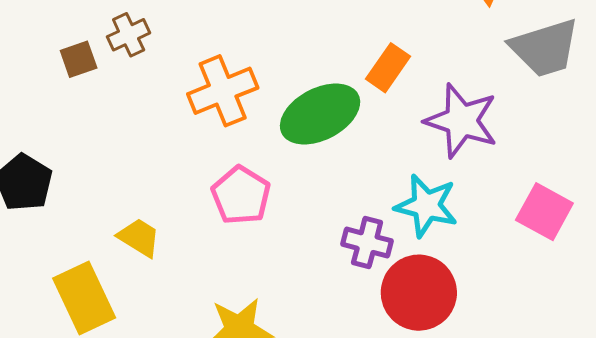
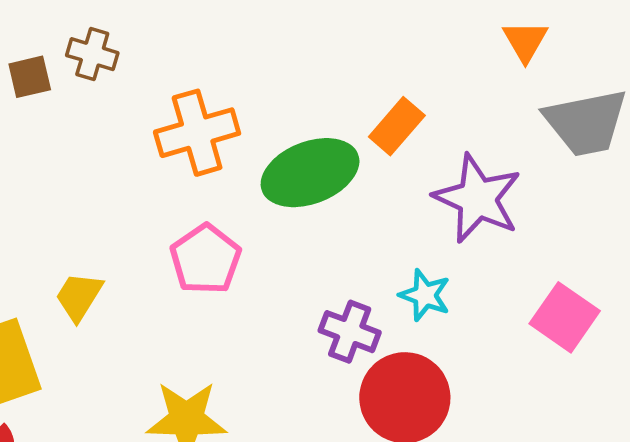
brown cross: (129, 35) -> (92, 54), turned 36
cyan star: (426, 206) -> (425, 295), size x0.7
yellow trapezoid: (139, 237) -> (79, 296), turned -96

